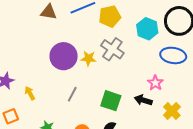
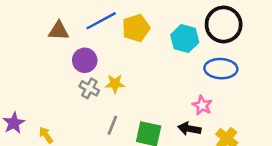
gray cross: (112, 49) -> (89, 88), moved, size x0.7
purple circle: (64, 56) -> (85, 60), moved, size x0.7
gray line: (72, 94) -> (112, 125), moved

